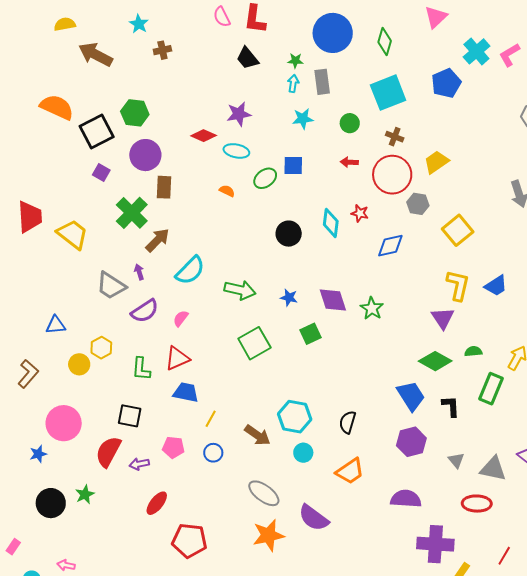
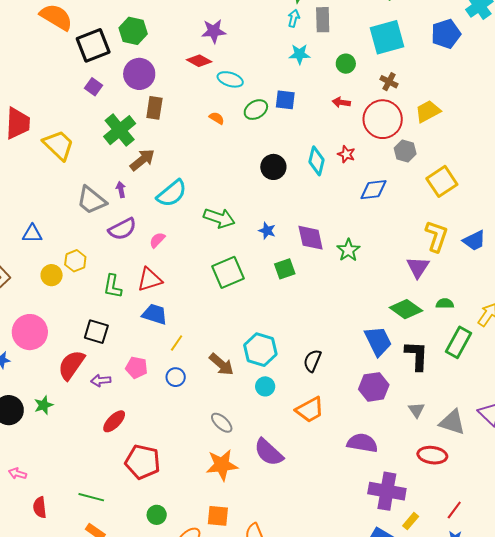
purple star: (239, 114) -> (214, 31), moved
black L-shape: (451, 406) -> (417, 356), size x1.4
gray ellipse: (264, 493) -> (222, 423), size x0.7

